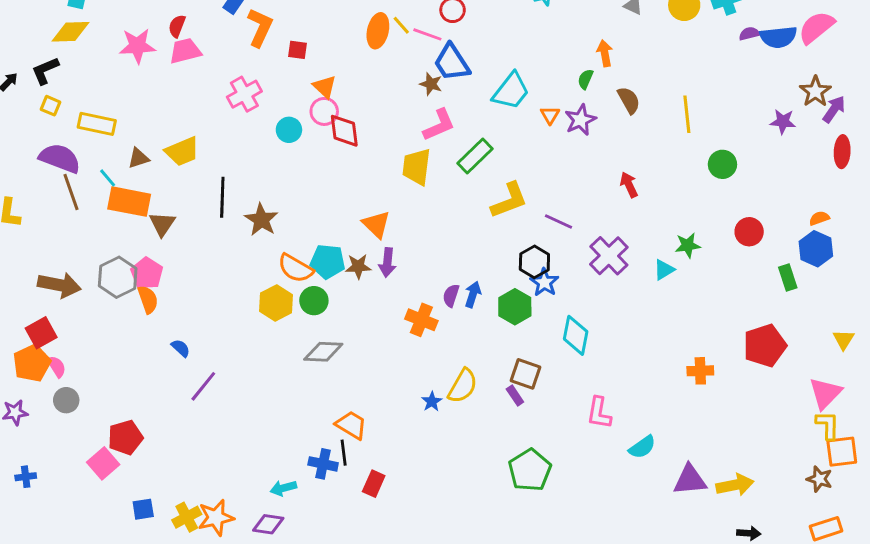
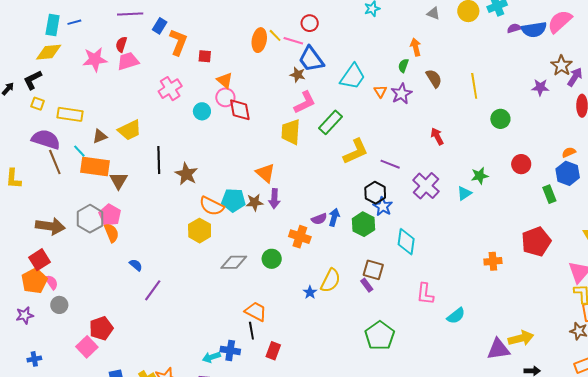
purple semicircle: (451, 296) -> (319, 219), turned -126
green circle: (314, 301) -> (272, 259), moved
blue cross: (323, 464) -> (230, 350), moved
purple triangle: (690, 480) -> (498, 349), moved

